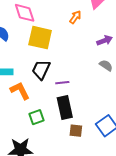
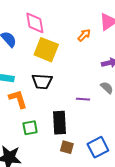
black trapezoid: (41, 70) -> (42, 81), turned -120
purple line: (62, 83) -> (83, 99), moved

